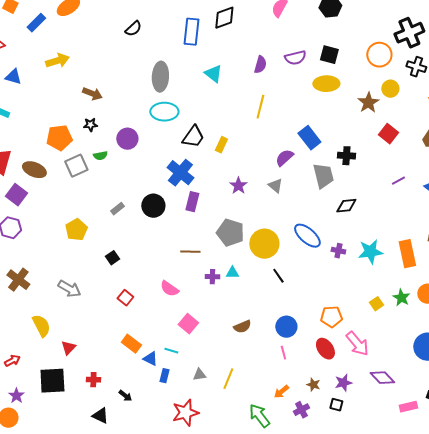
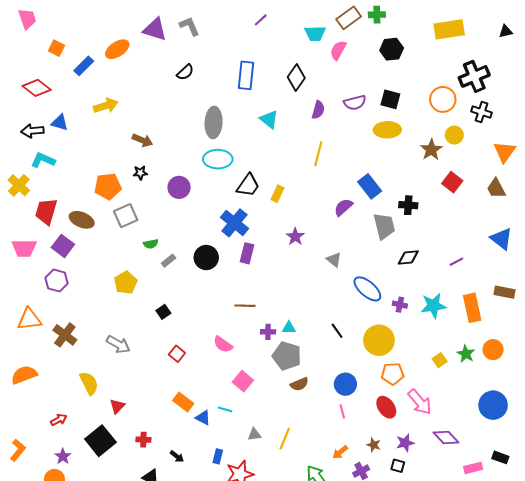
black diamond: (224, 18) -> (296, 77), moved, turned -35
green semicircle: (100, 156) -> (151, 244), moved
purple line: (398, 181) -> (456, 262), moved
gray triangle: (275, 186) -> (334, 260), moved
gray pentagon: (230, 233) -> (287, 356), moved
yellow circle: (264, 244) -> (379, 340), moved
blue rectangle: (164, 376) -> (218, 456), moved
black square: (52, 381) -> (100, 441), turned -36

